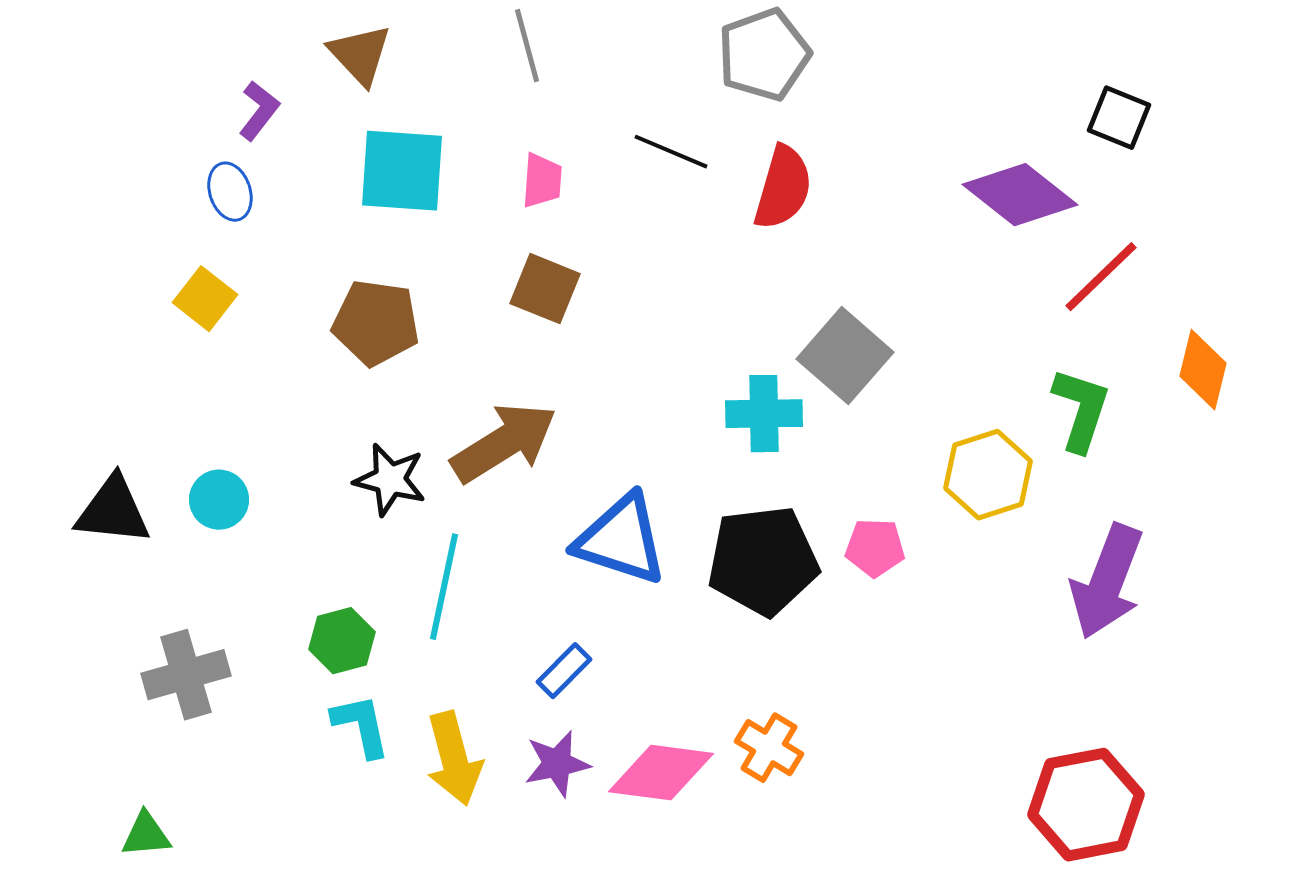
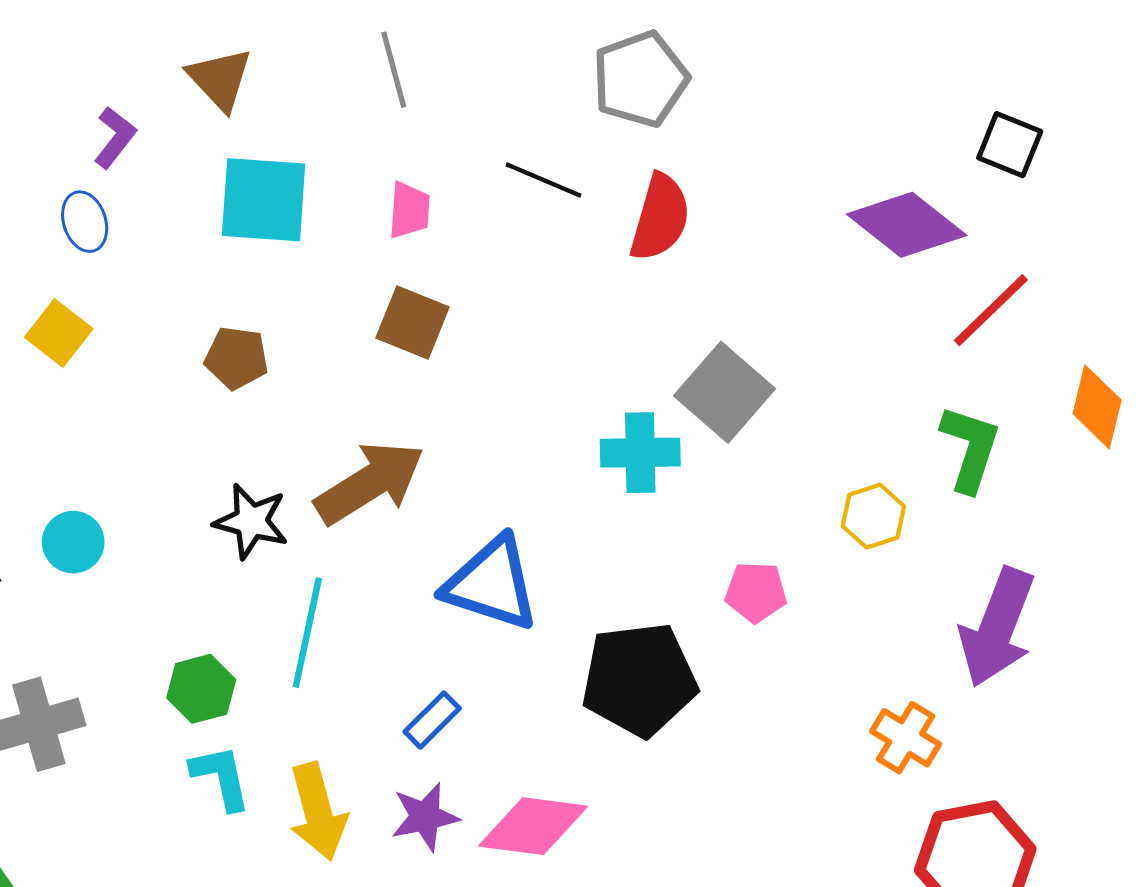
brown pentagon: (376, 323) -> (237, 358), size x0.7
yellow hexagon: (988, 475) -> (873, 516), size x0.7
black pentagon: (763, 561) -> (639, 679), moved
orange cross: (769, 748) -> (906, 738), moved

